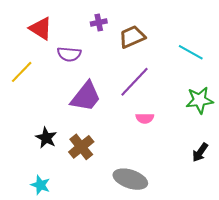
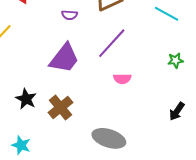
purple semicircle: (69, 54) -> (69, 15), moved, size x0.7
green star: (199, 100) -> (176, 60), size x0.6

